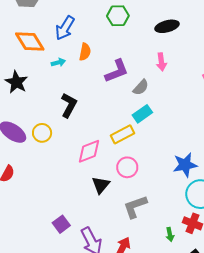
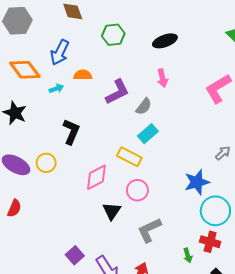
orange semicircle: (85, 52) -> (83, 75), turned -96
yellow rectangle: (123, 134) -> (129, 157), turned 60

